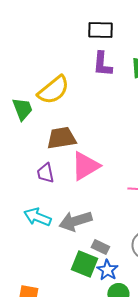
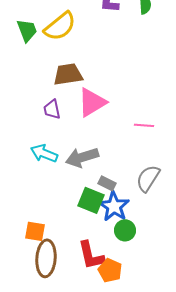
green trapezoid: (22, 109) -> (27, 30), moved
blue star: (107, 270) -> (114, 206), size x1.4

